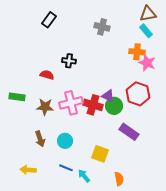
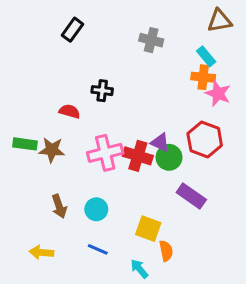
cyan rectangle: (146, 31) -> (206, 56), moved
brown star: (45, 107) -> (52, 150), moved
cyan arrow: (84, 176) -> (139, 269), moved
orange semicircle: (119, 179) -> (166, 251), moved

